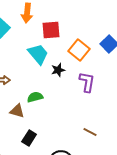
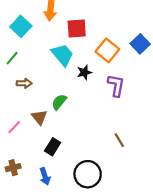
green semicircle: (35, 97) -> (59, 102), turned -35
brown triangle: (17, 111) -> (39, 117), turned 35
brown line: (90, 132) -> (119, 140), turned 32

